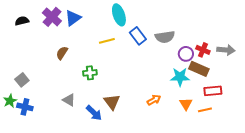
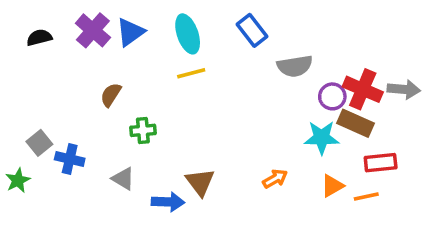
cyan ellipse: (119, 15) -> (188, 34), moved
blue rectangle: (138, 36) -> (252, 30), moved
red cross: (203, 50) -> (363, 89), size x1.5
green cross: (90, 73) -> (143, 130), moved
orange triangle: (186, 104) -> (332, 186), turned 32
blue cross: (25, 107) -> (70, 159), moved
blue arrow: (94, 113) -> (168, 202), turned -42

